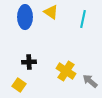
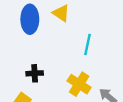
cyan line: (83, 19) -> (88, 44), moved

